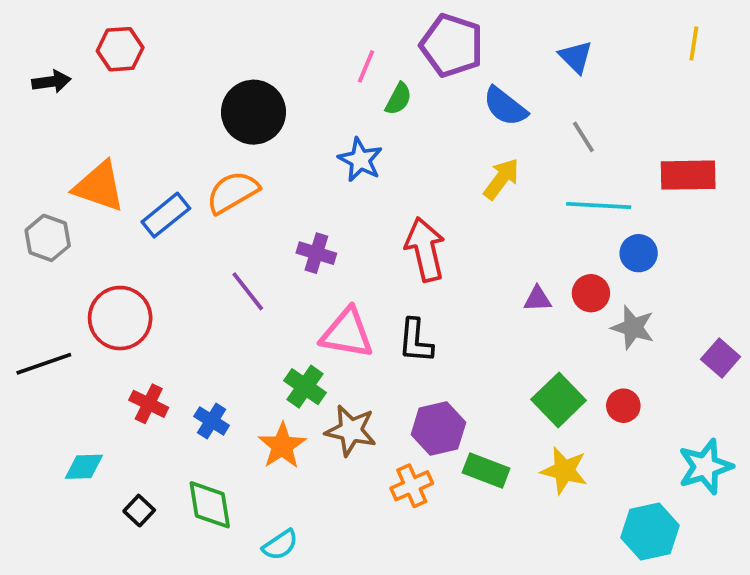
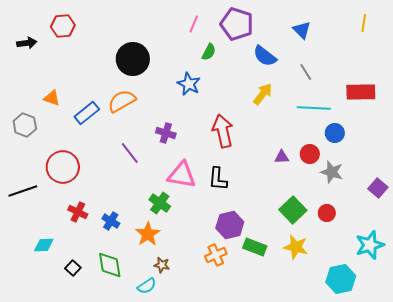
pink line: (366, 66) -> (194, 24), moved
orange triangle: (99, 186) -> (52, 98), size x0.6
brown star: (351, 430) -> (162, 265), moved, size x0.6

